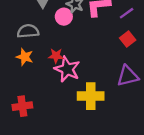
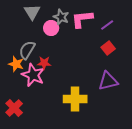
gray semicircle: (28, 31) -> (27, 50), moved, turned -54
pink star: (67, 69) -> (33, 75), moved
red cross: (22, 106) -> (14, 108), turned -36

